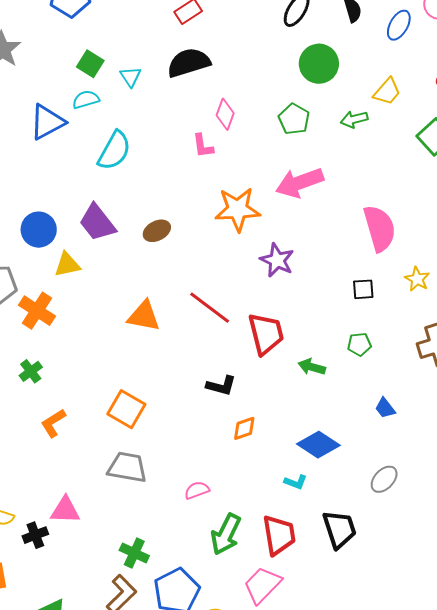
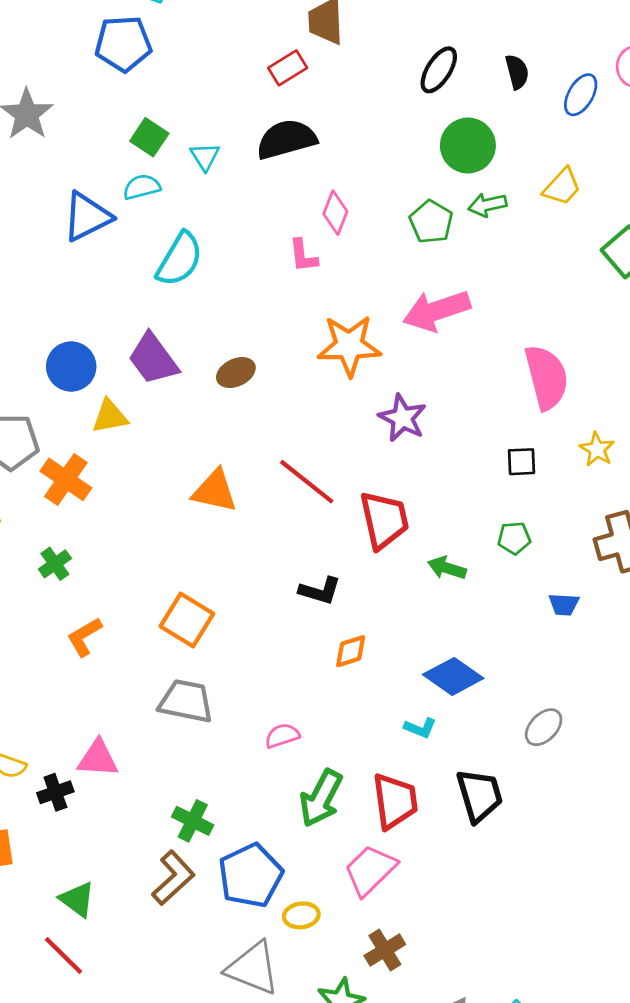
green arrow: (354, 119) -> (487, 205), moved
blue trapezoid: (385, 408) -> (564, 604), moved, turned -50

